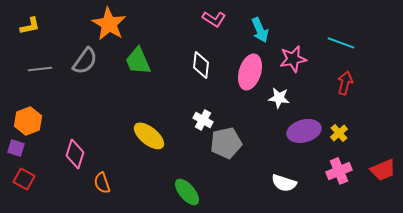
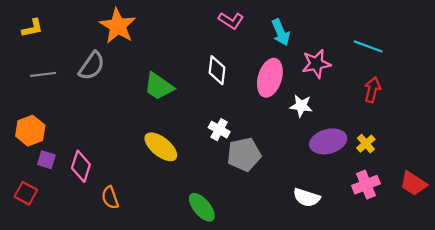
green trapezoid: (138, 61) -> (159, 86), moved, turned -32
purple square: (16, 148) -> (46, 160), moved
red trapezoid: (383, 170) -> (413, 184), turned 56

